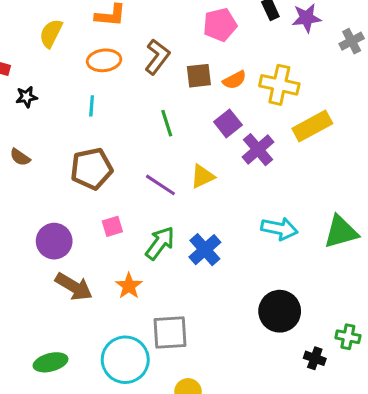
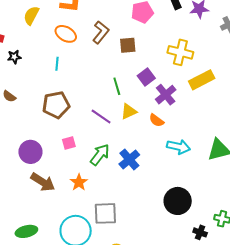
orange ellipse: (104, 60) -> (66, 34), turned 35
orange semicircle: (234, 80) -> (156, 120), moved, turned 63
green line: (167, 123) -> (117, 86), moved

